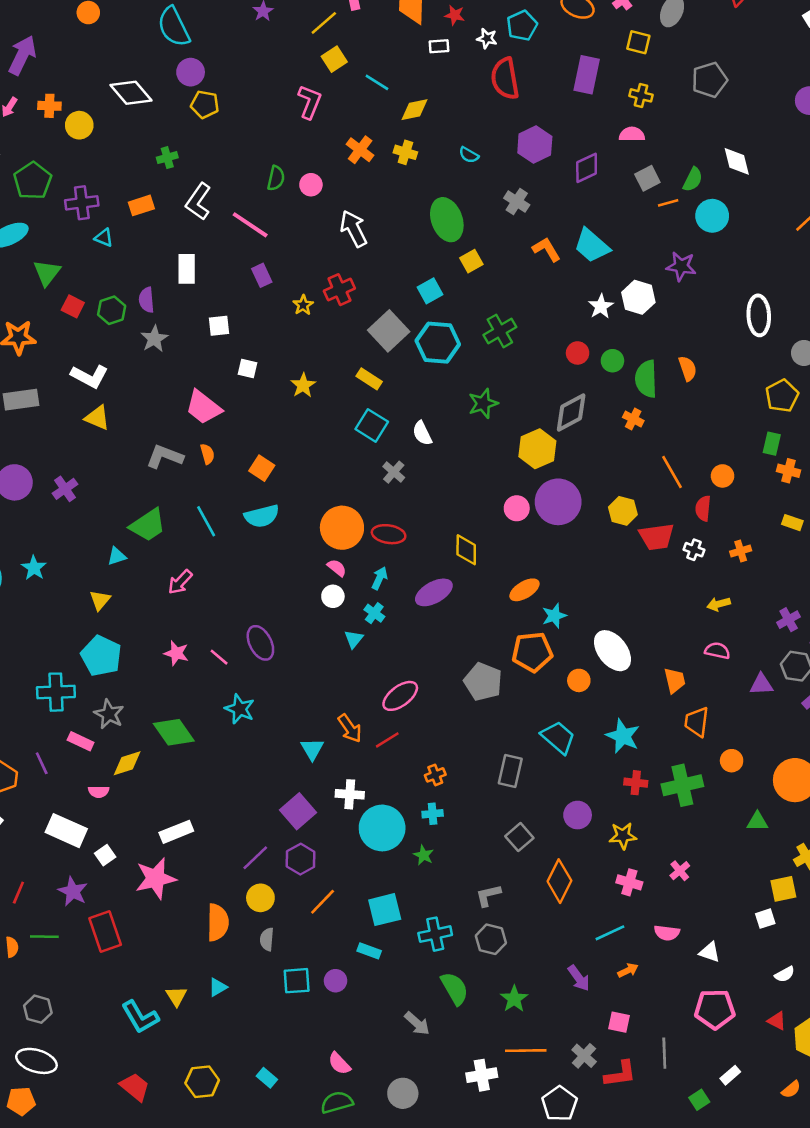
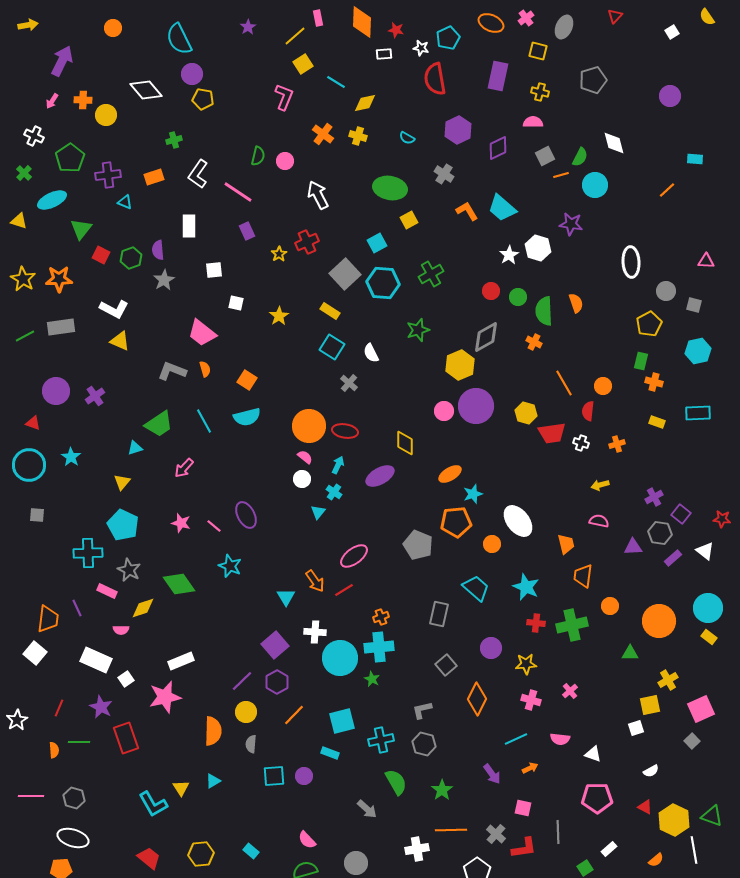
green ellipse: (447, 220) -> (390, 188), turned -60
cyan cross: (433, 814) -> (379, 647), size x1.8

